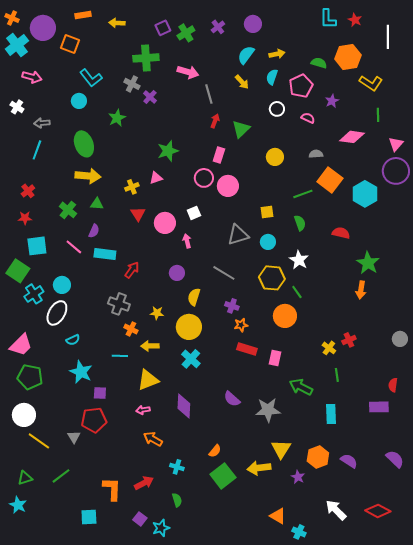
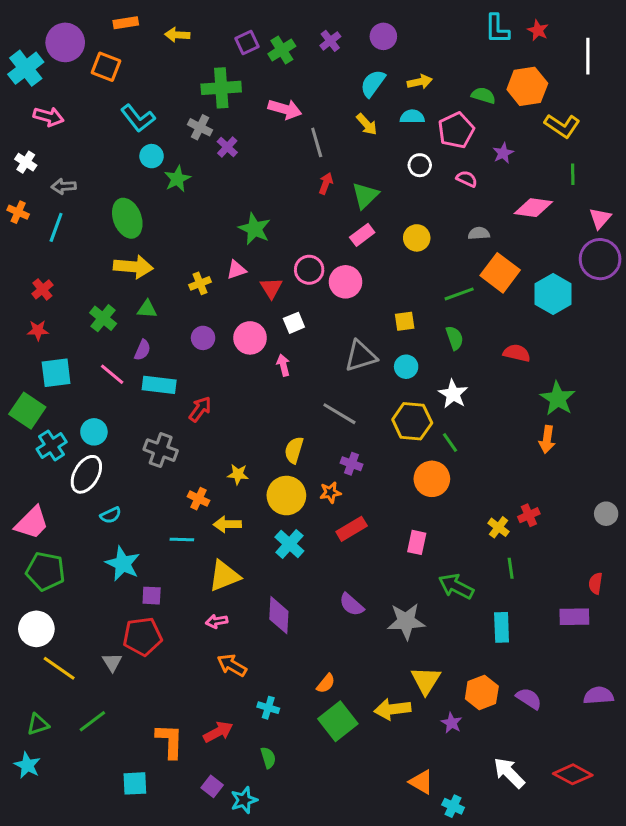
orange cross: (12, 18) -> (18, 212), moved
cyan semicircle: (272, 77) -> (412, 117), turned 70
cyan circle: (79, 101) -> (152, 156), moved
green star: (168, 151) -> (255, 229), turned -30
pink rectangle: (219, 155) -> (362, 235), moved, turned 35
red triangle: (138, 214) -> (271, 288), moved
purple circle: (177, 273) -> (203, 338), moved
gray cross: (119, 304) -> (161, 450), moved
orange star: (241, 325) -> (330, 492), moved
red rectangle: (247, 349) -> (352, 529), moved, turned -48
purple semicircle: (395, 459) -> (599, 696), turned -48

